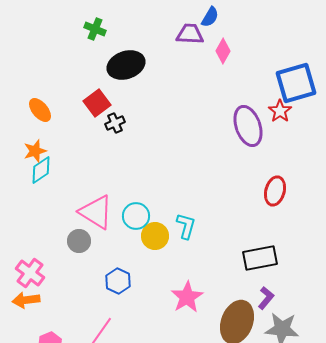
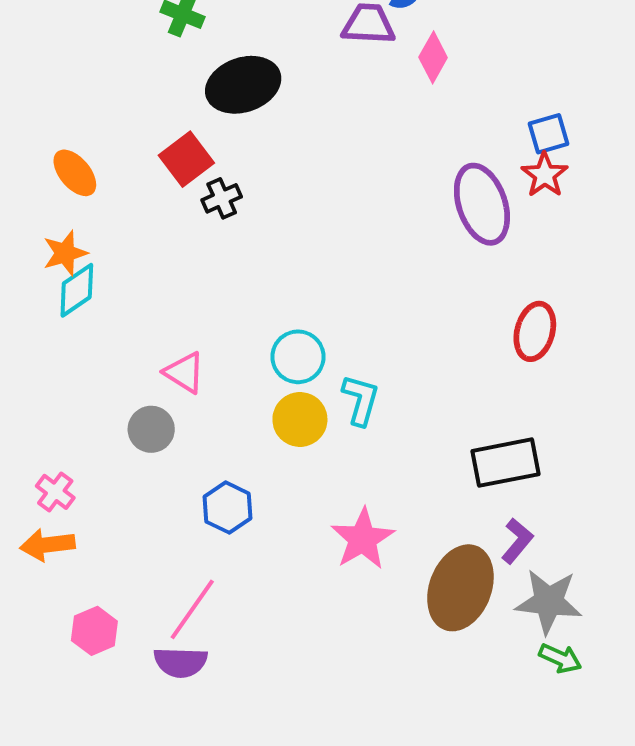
blue square: (296, 83) -> (549, 134), moved, size x0.5
pink triangle: (96, 212) -> (184, 373), size x0.6
cyan circle: (136, 216) -> (298, 357), moved
pink cross: (30, 273) -> (55, 492), size x0.7

